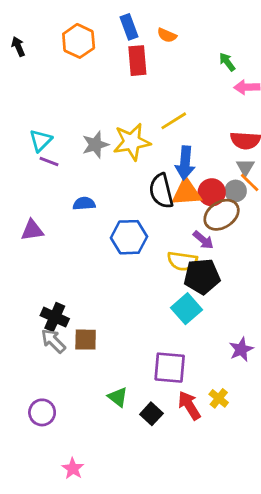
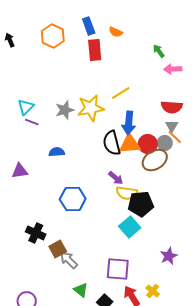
blue hexagon: (129, 237) -> (73, 199), moved
purple arrow: (203, 240) -> (116, 178), moved
brown square: (86, 340) -> (58, 249), turned -30
gray arrow: (53, 341) -> (69, 260), moved

